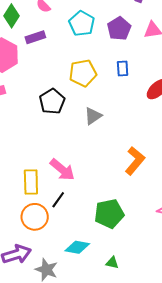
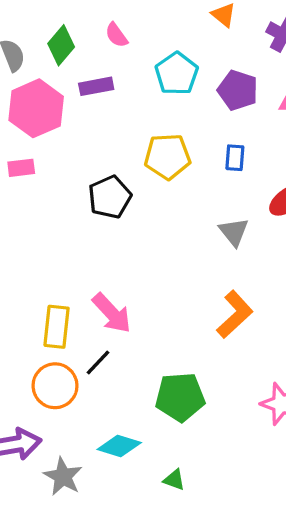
purple pentagon: (119, 29) -> (238, 90), turned -30
gray triangle: (93, 116) -> (234, 232), moved, turned -42

